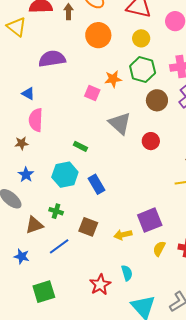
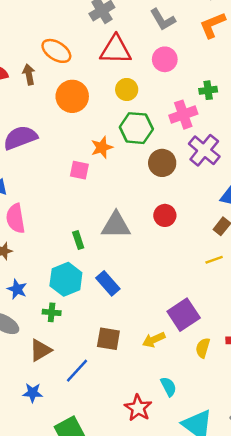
gray triangle: (120, 123) -> (116, 225), moved, turned -30
green rectangle: (80, 146) -> (78, 240), turned 56
green cross: (56, 211) -> (52, 312), moved

